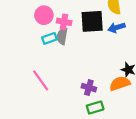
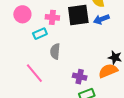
pink circle: (44, 15) -> (22, 14), moved
gray semicircle: (62, 36) -> (55, 51), moved

